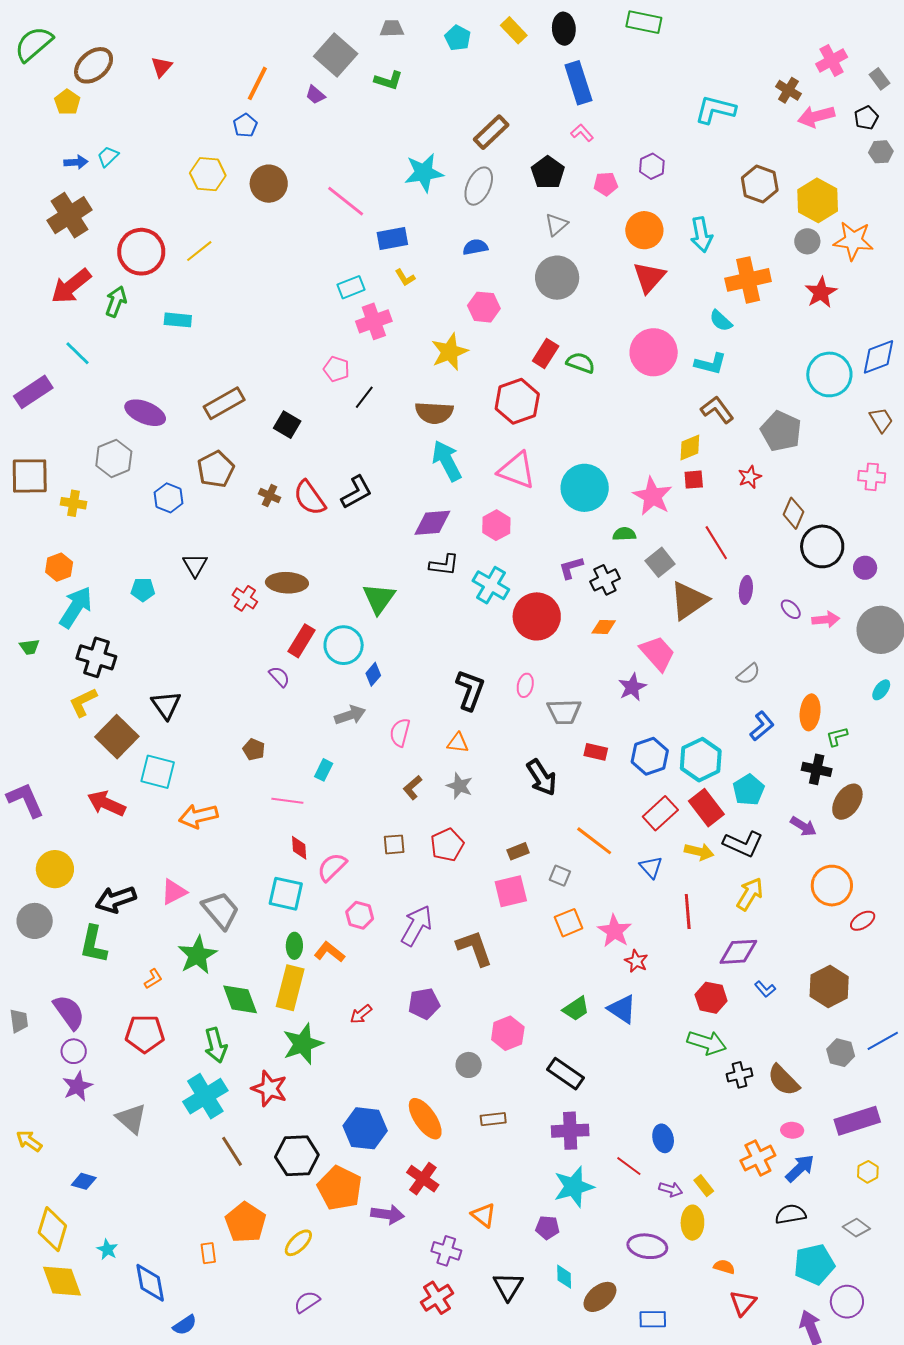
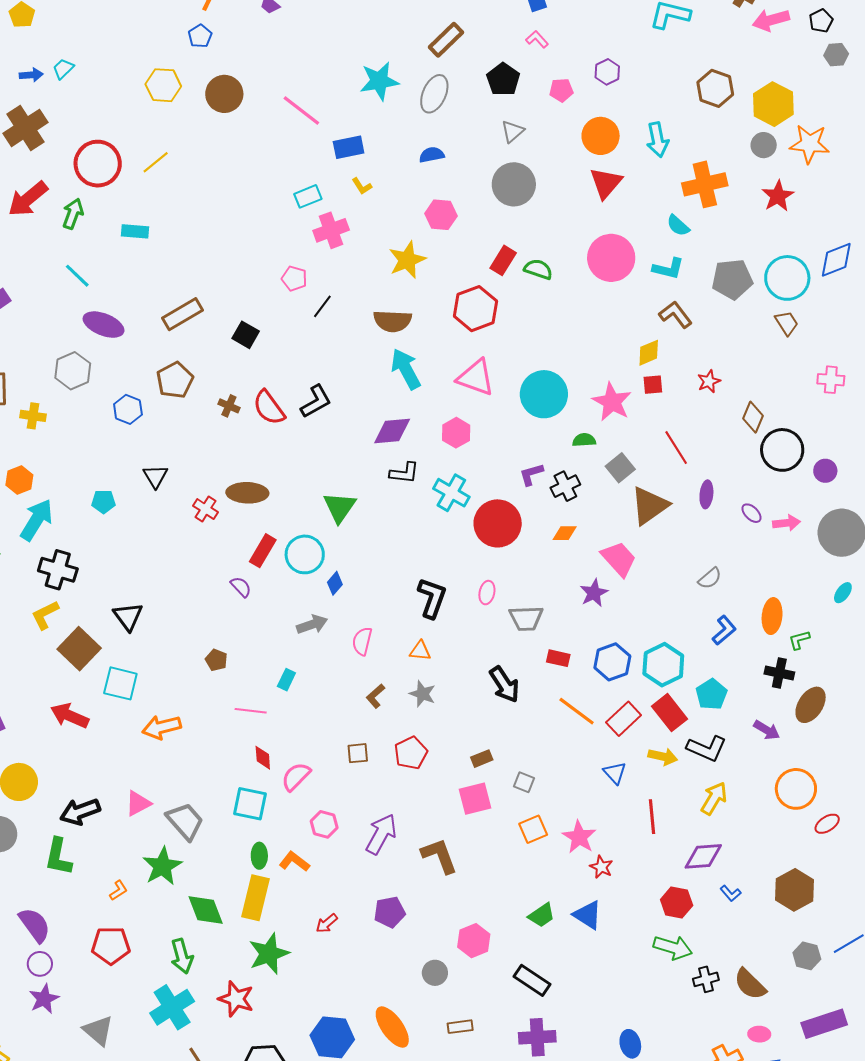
cyan line: (78, 353) -> (77, 276), moved
brown trapezoid: (881, 420) -> (787, 323), moved
gray pentagon: (781, 431) -> (732, 279), moved, turned -30
orange line: (594, 841) -> (577, 711), moved

